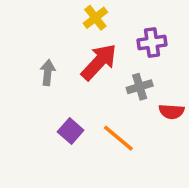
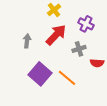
purple cross: (152, 42) -> (86, 24), turned 35
purple square: (71, 131) -> (40, 74), size x1.6

